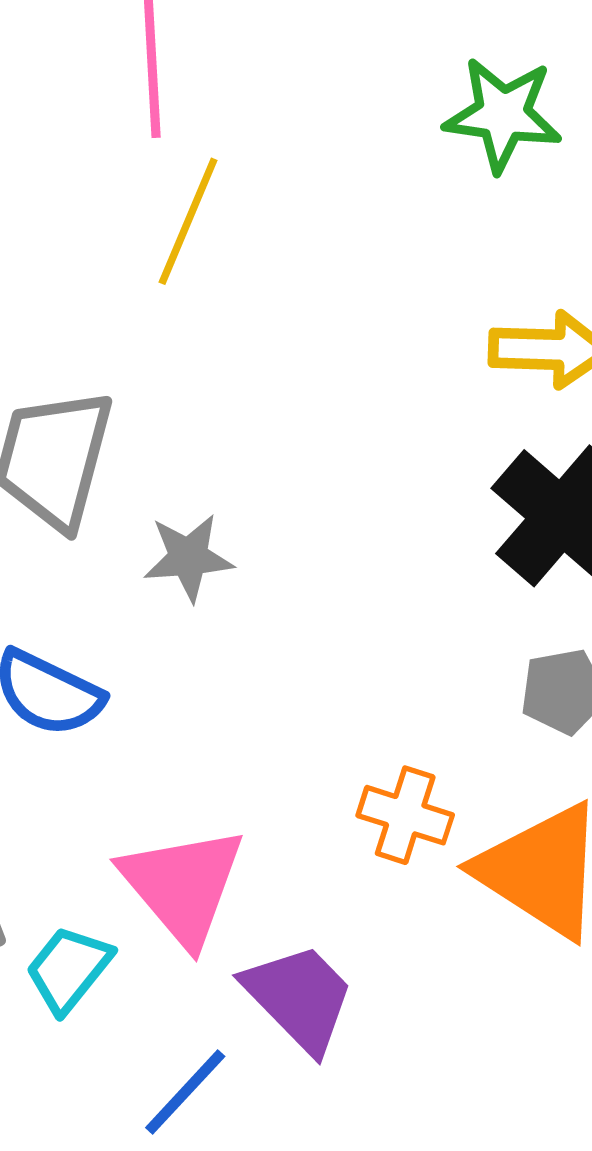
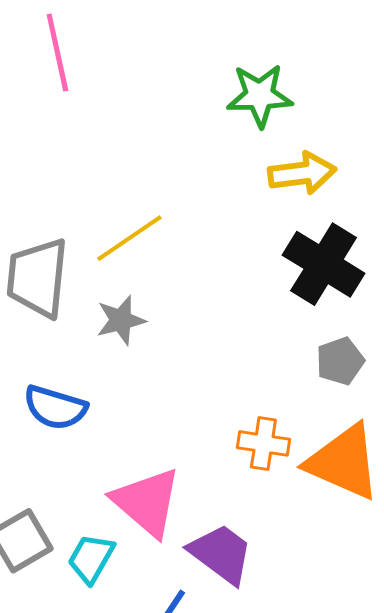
green star: (503, 115) -> (260, 95), moved
yellow line: (188, 221) -> (129, 238), moved, turned 42

